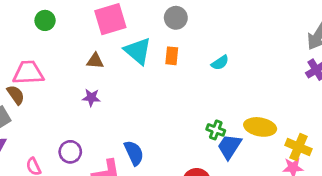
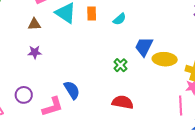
cyan semicircle: (220, 63) -> (119, 19), moved
green cross: (216, 130) -> (120, 65), moved, turned 32
blue trapezoid: (229, 147) -> (144, 47), moved

